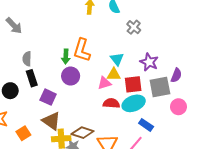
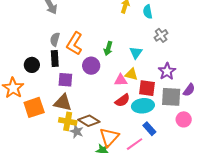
orange L-shape: (82, 50) -> (75, 44), moved
green arrow: (66, 57) -> (108, 48), moved
cyan triangle: (117, 59) -> (136, 53), moved
purple square: (48, 97) -> (65, 80), turned -35
red semicircle: (111, 103) -> (122, 100), turned 126
brown triangle: (51, 121) -> (63, 103), turned -36
orange square: (23, 133) -> (34, 107), size x1.5

